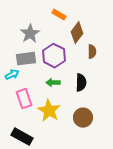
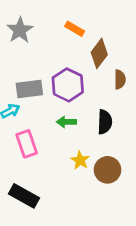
gray star: (30, 34) -> (20, 30), moved
yellow star: (49, 111) -> (80, 160), moved, size x0.6

